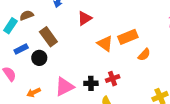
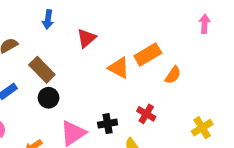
black circle: (39, 58) -> (49, 98), moved
red cross: (113, 79) -> (146, 114), moved, turned -32

